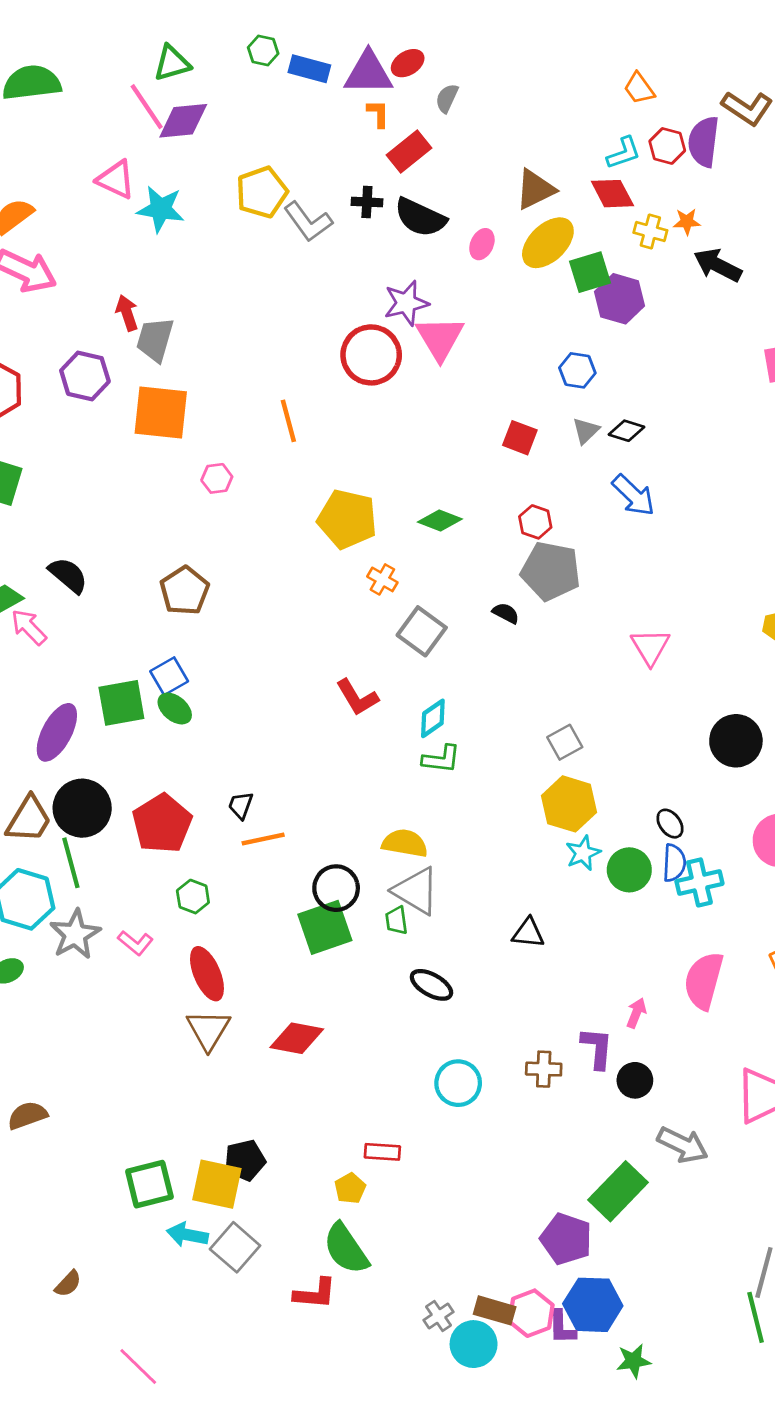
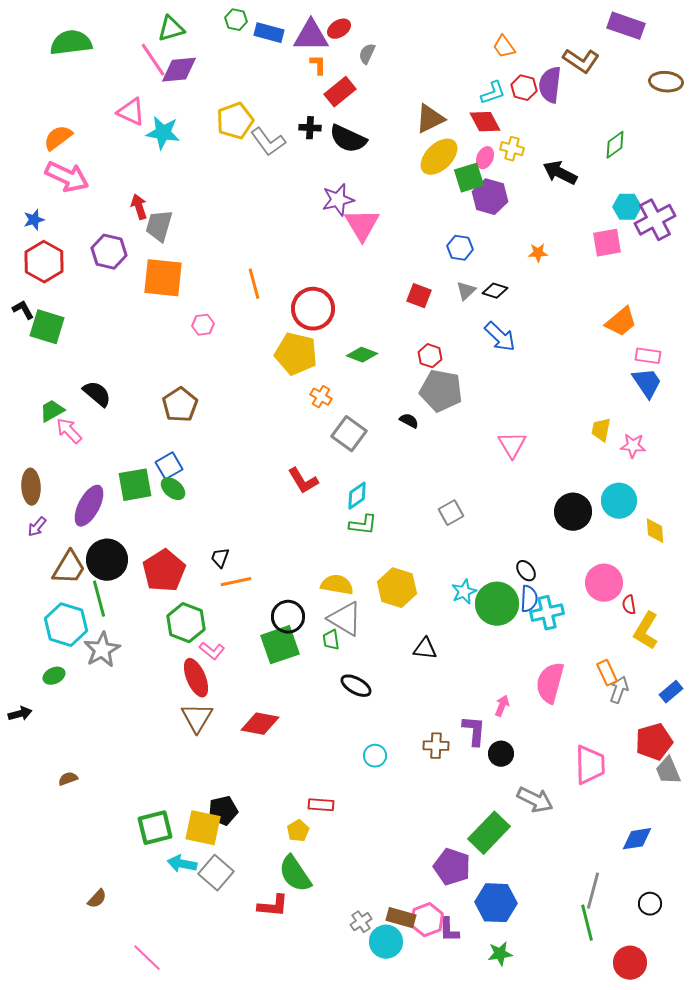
orange star: (687, 222) -> (538, 253), moved
pink ellipse: (482, 244) -> (485, 158), moved
red circle: (371, 355) -> (313, 309), moved
yellow hexagon: (569, 804) -> (397, 588), moved
green circle: (629, 870) -> (497, 604), size x1.4
green hexagon: (193, 897) -> (186, 623), size x1.6
pink L-shape: (135, 943) -> (212, 651), moved
cyan circle: (458, 1083) -> (375, 756), size x0.7
brown semicircle: (27, 1115) -> (68, 779), size x0.7
blue hexagon: (593, 1305) -> (496, 903), moved

